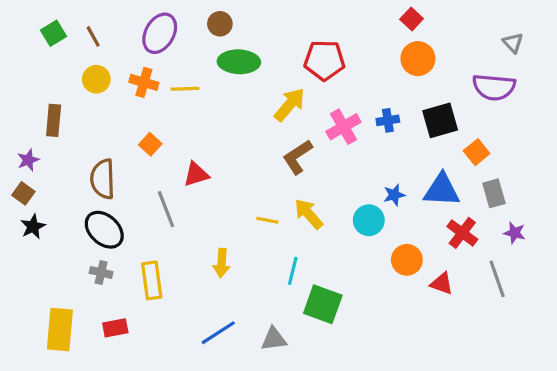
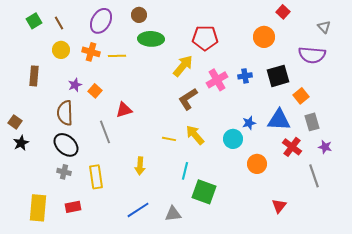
red square: (412, 19) -> (283, 12), moved
purple star: (28, 160) -> (75, 85), moved
red triangle: (442, 284) -> (279, 206), moved, turned 49

